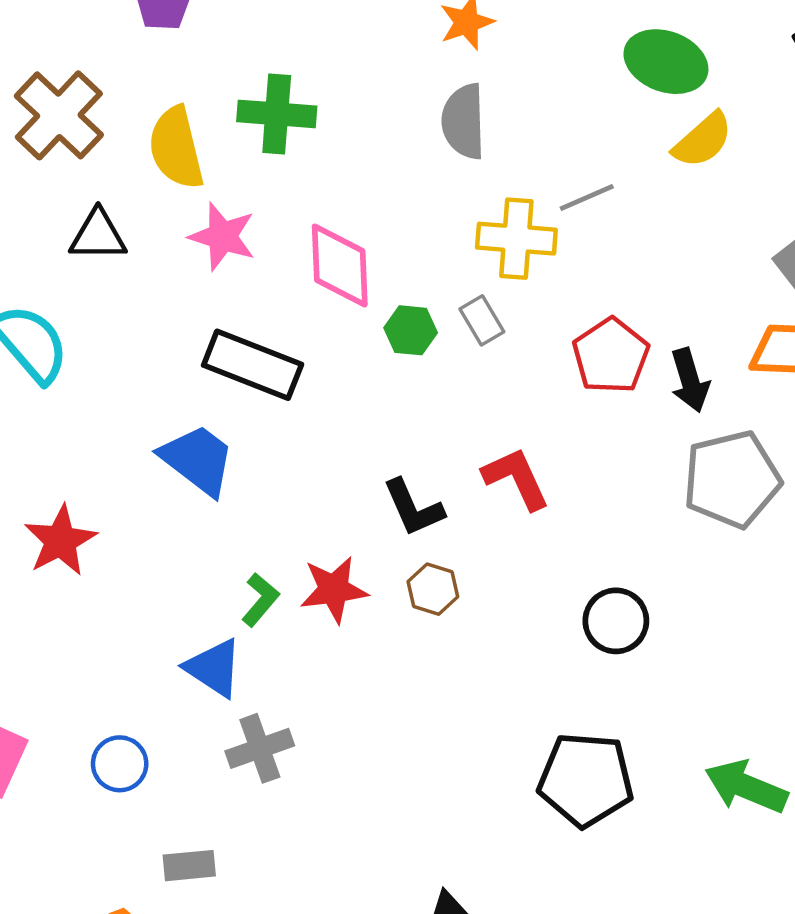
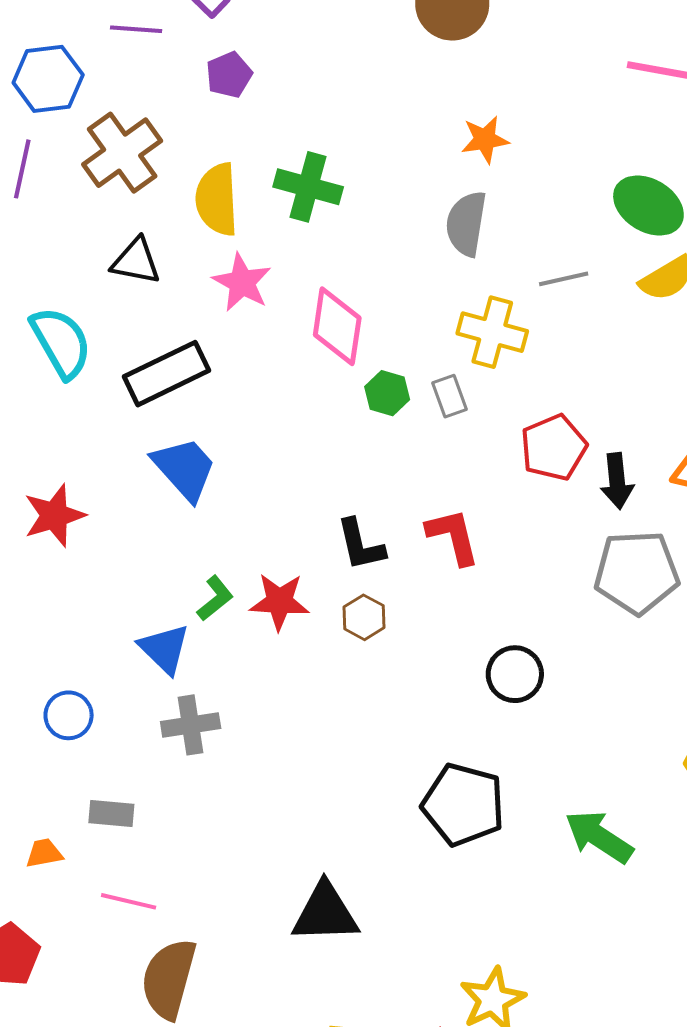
gray line: (587, 197) -> (564, 279), moved
black rectangle: (253, 365) -> (166, 374), moved, turned -58

